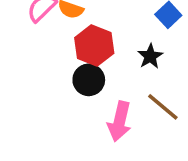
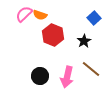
black circle: (89, 80) -> (40, 76), moved

